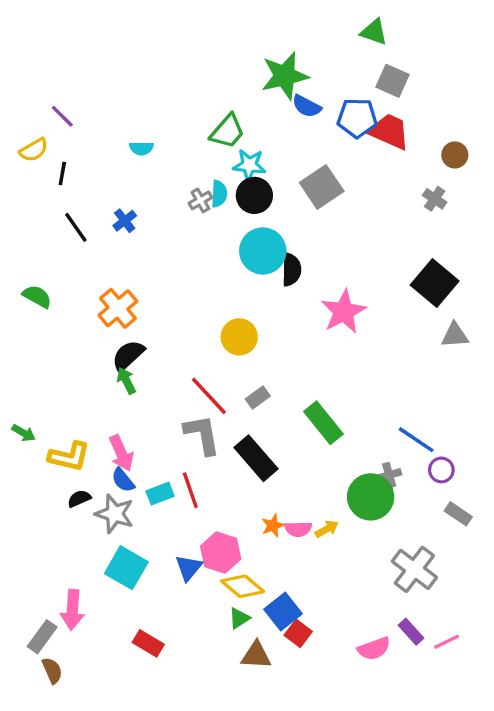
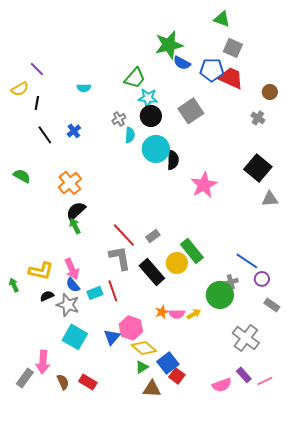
cyan semicircle: (219, 194) -> (130, 135), moved
yellow circle: (239, 337) -> (177, 263), moved
green arrow: (24, 433) -> (14, 285), moved, turned -144
brown semicircle: (52, 670) -> (63, 382), moved

